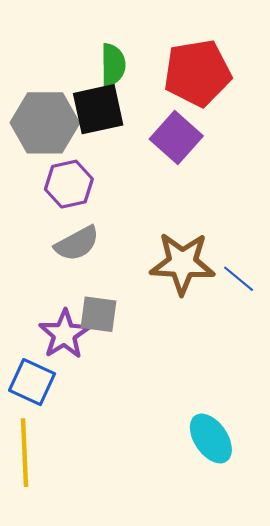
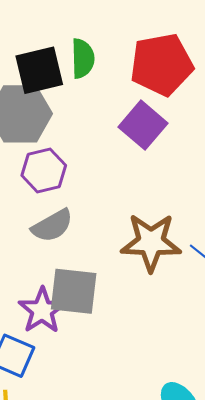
black square: (98, 109) -> (39, 70), moved
gray square: (98, 314) -> (74, 291), size x1.4

